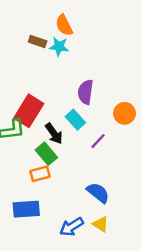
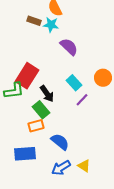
purple semicircle: (85, 92) -> (69, 47), moved, turned 126
cyan rectangle: (75, 120) -> (74, 83), moved
blue semicircle: (98, 193) -> (60, 142), moved

